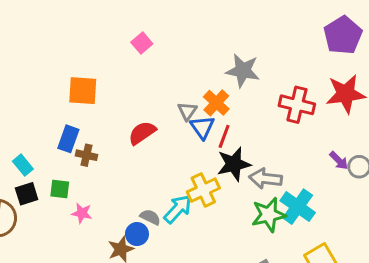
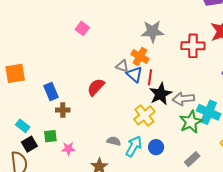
orange square: (83, 91) -> (15, 73), moved
gray triangle: (187, 111) -> (122, 66), turned -32
blue rectangle: (68, 139) -> (51, 92), moved, turned -30
cyan arrow: (178, 209) -> (134, 146), moved
blue circle: (137, 234) -> (156, 147), moved

